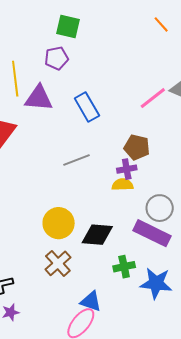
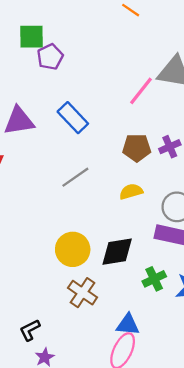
purple pentagon: (56, 58) -> (50, 57), moved
purple cross: (127, 169) -> (170, 147), moved

